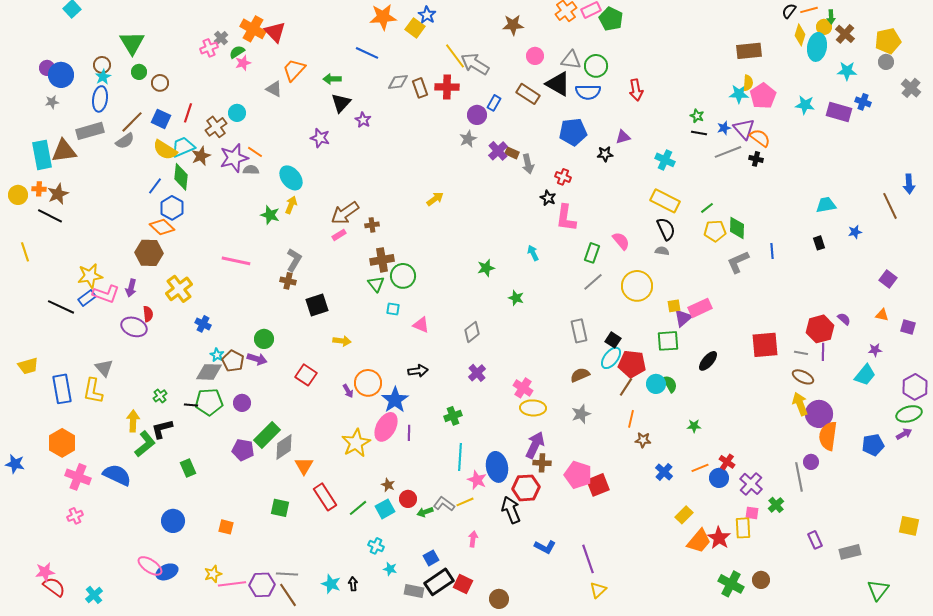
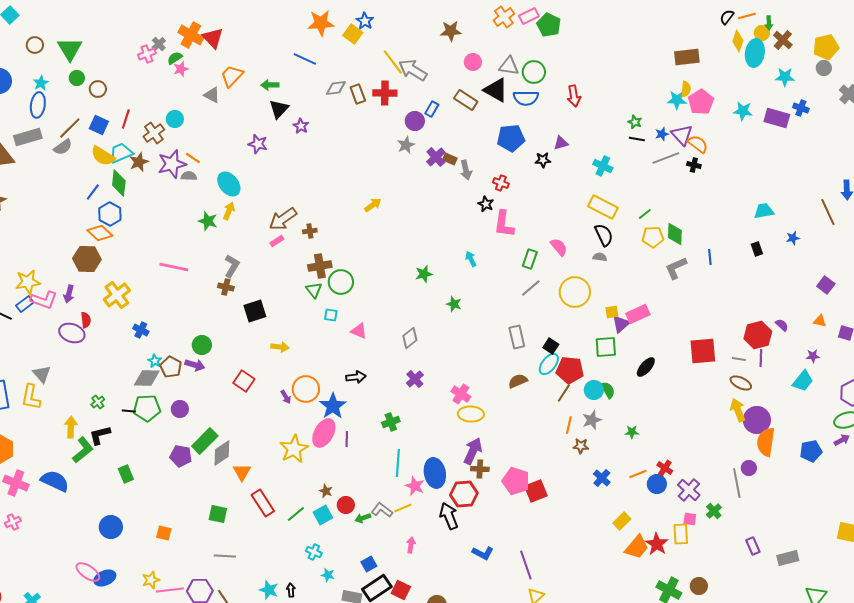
brown circle: (102, 65) -> (35, 45), moved
gray star: (581, 414) -> (592, 420), moved
gray line: (287, 574) -> (225, 556), moved

